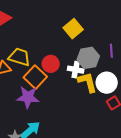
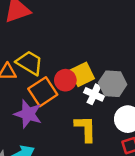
yellow square: (73, 29) -> (82, 74), moved
yellow L-shape: (87, 82) -> (85, 129), moved

